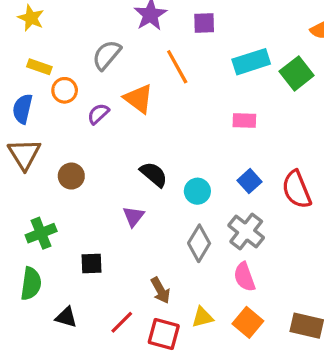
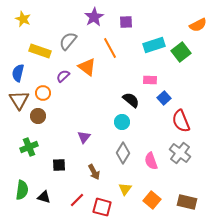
yellow rectangle: (39, 67) -> (40, 51), moved, size x1.5
orange circle: (65, 90) -> (43, 93), moved
black semicircle: (154, 174) -> (131, 100), moved
brown circle: (71, 176) -> (38, 116), moved
blue square: (250, 181) -> (164, 98), moved
gray cross: (246, 232) -> (180, 153), moved
pink semicircle: (244, 277) -> (151, 161), moved
green semicircle: (31, 284) -> (22, 190), moved
brown arrow: (160, 290) -> (94, 172), moved
yellow triangle: (202, 317) -> (125, 189), moved, turned -40

